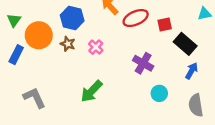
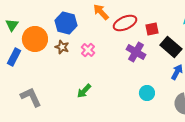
purple cross: (143, 63) -> (136, 52), moved
green arrow: (91, 91) -> (84, 91), size x0.7

